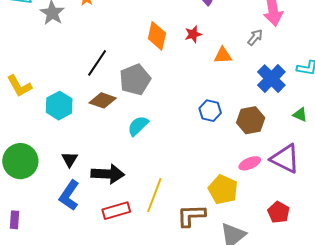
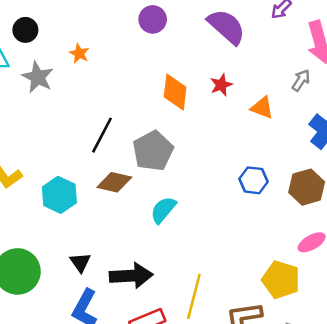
orange triangle: (223, 55) -> (262, 108), turned 30

